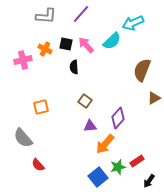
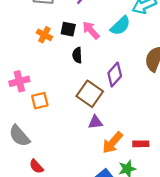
pink cross: (23, 60) -> (19, 81), moved
brown square: (85, 101) -> (90, 94), size x1.6
purple diamond: (118, 118) -> (115, 75), moved
red rectangle: (137, 161) -> (141, 144), moved, turned 32

